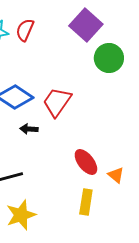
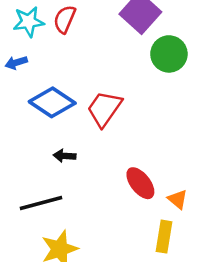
black arrow: (29, 129) -> (65, 156), moved
yellow rectangle: (86, 202) -> (164, 237), moved

